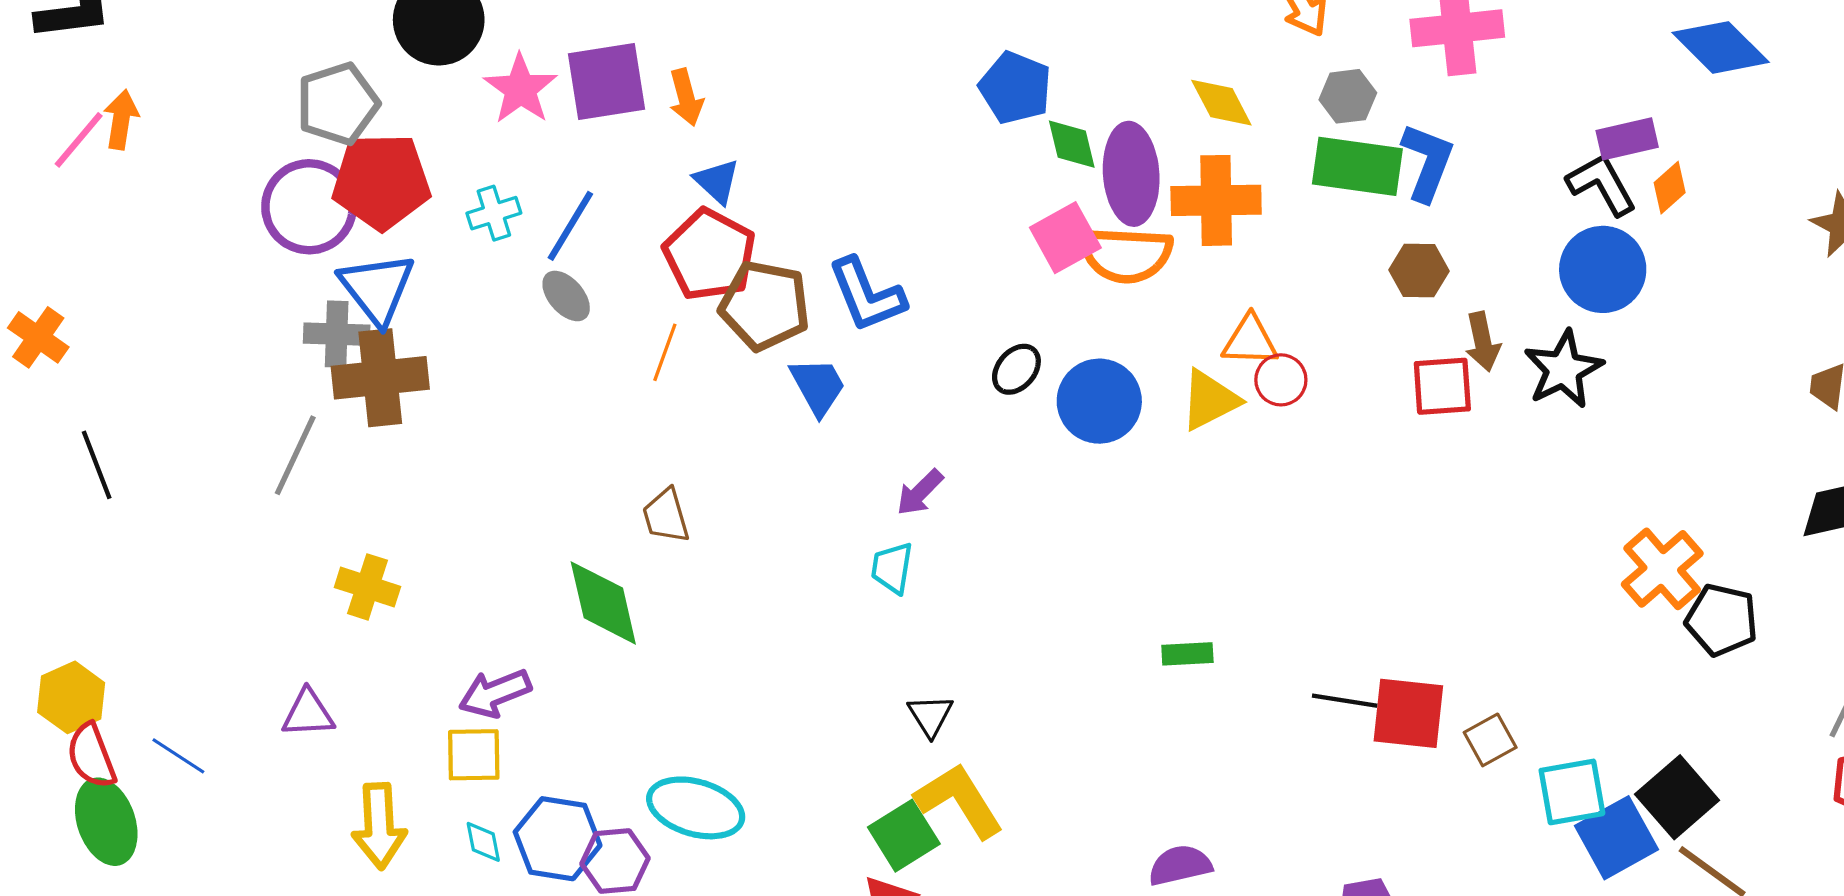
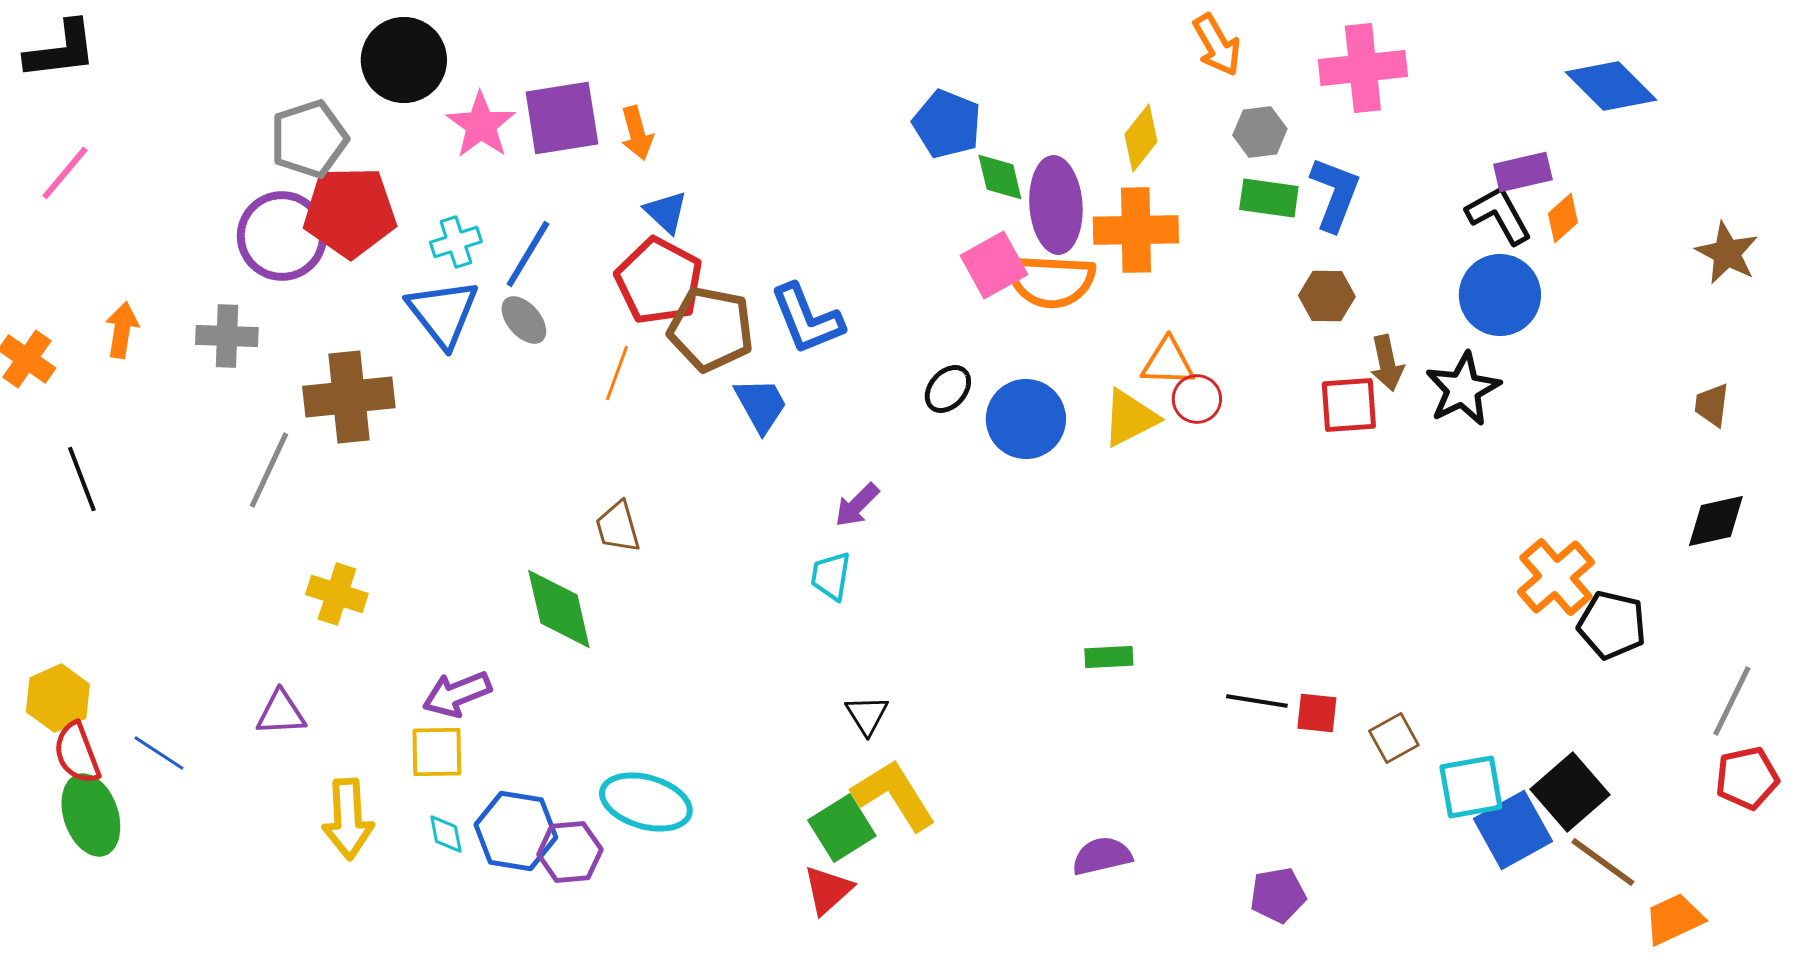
yellow diamond: (1221, 103) -> (1141, 138), turned 66
orange arrow: (121, 120) -> (122, 330), moved
green rectangle: (1357, 166) -> (1269, 198), size x0.7
blue triangle: (377, 289) -> (443, 313), moved
gray cross: (337, 334) -> (227, 336), moved
red square: (1408, 713) -> (1317, 713), size x0.6

